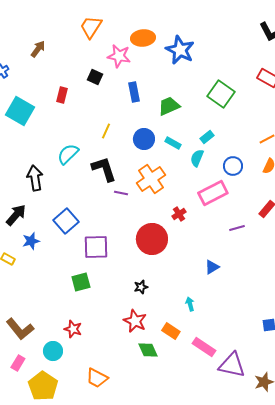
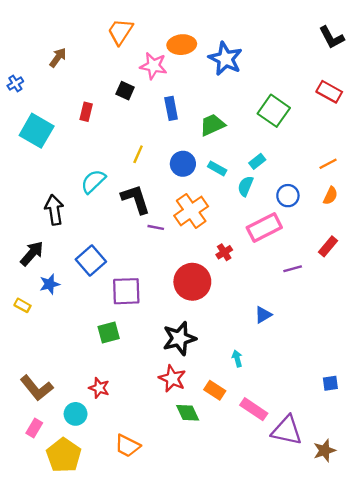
black star: (141, 287) -> (179, 338), size x2.0

